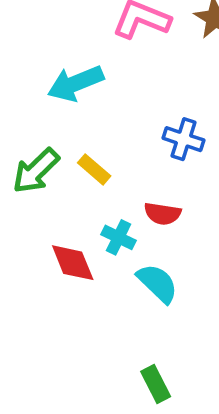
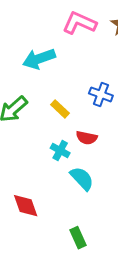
yellow rectangle: (94, 169) -> (60, 109), moved
red diamond: (73, 263) -> (26, 206), moved

